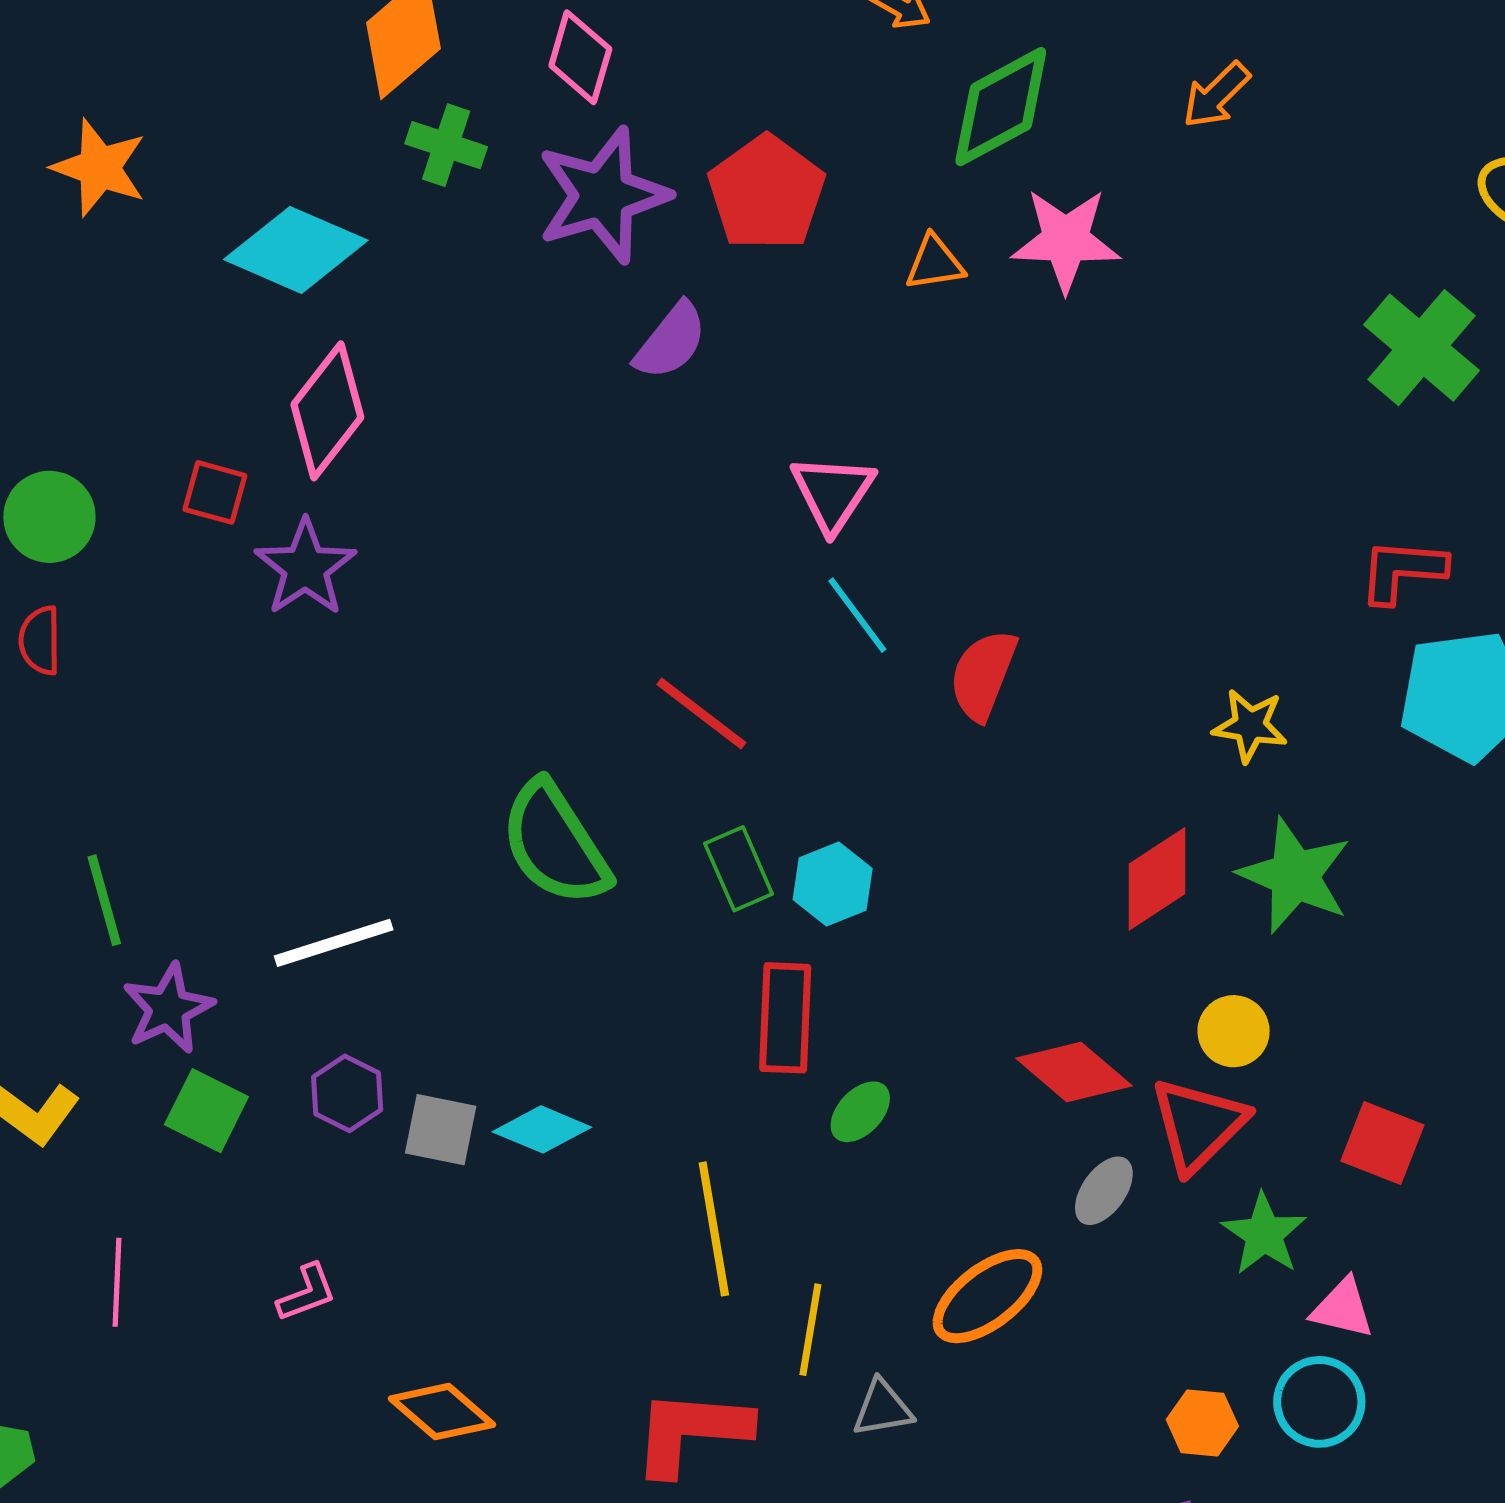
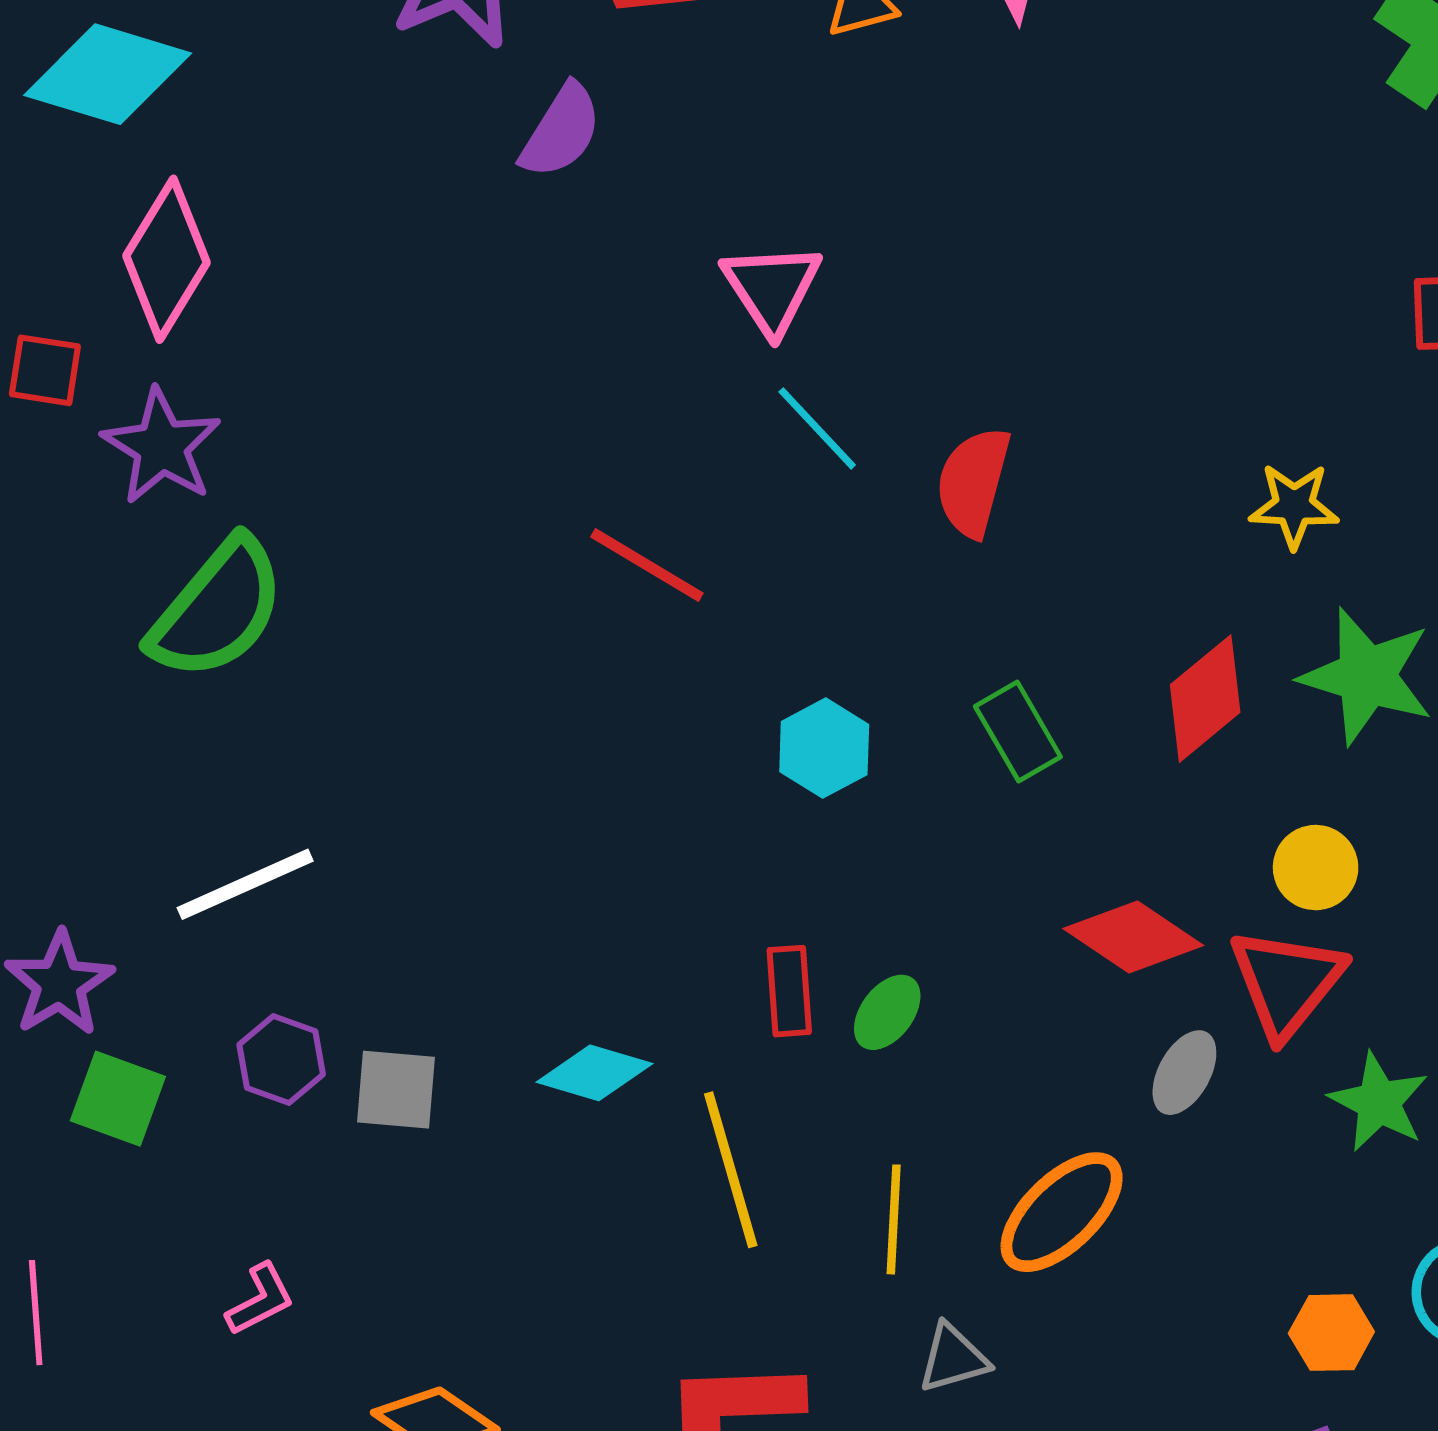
green semicircle: (555, 844) -> (217, 609), moved, turned -101
green rectangle: (739, 869) -> (1018, 732), moved
red rectangle: (785, 1018) -> (789, 991), moved, size x0.7
cyan diamond: (542, 1129) -> (594, 1073), moved
yellow line: (810, 1330) -> (894, 1219), moved

